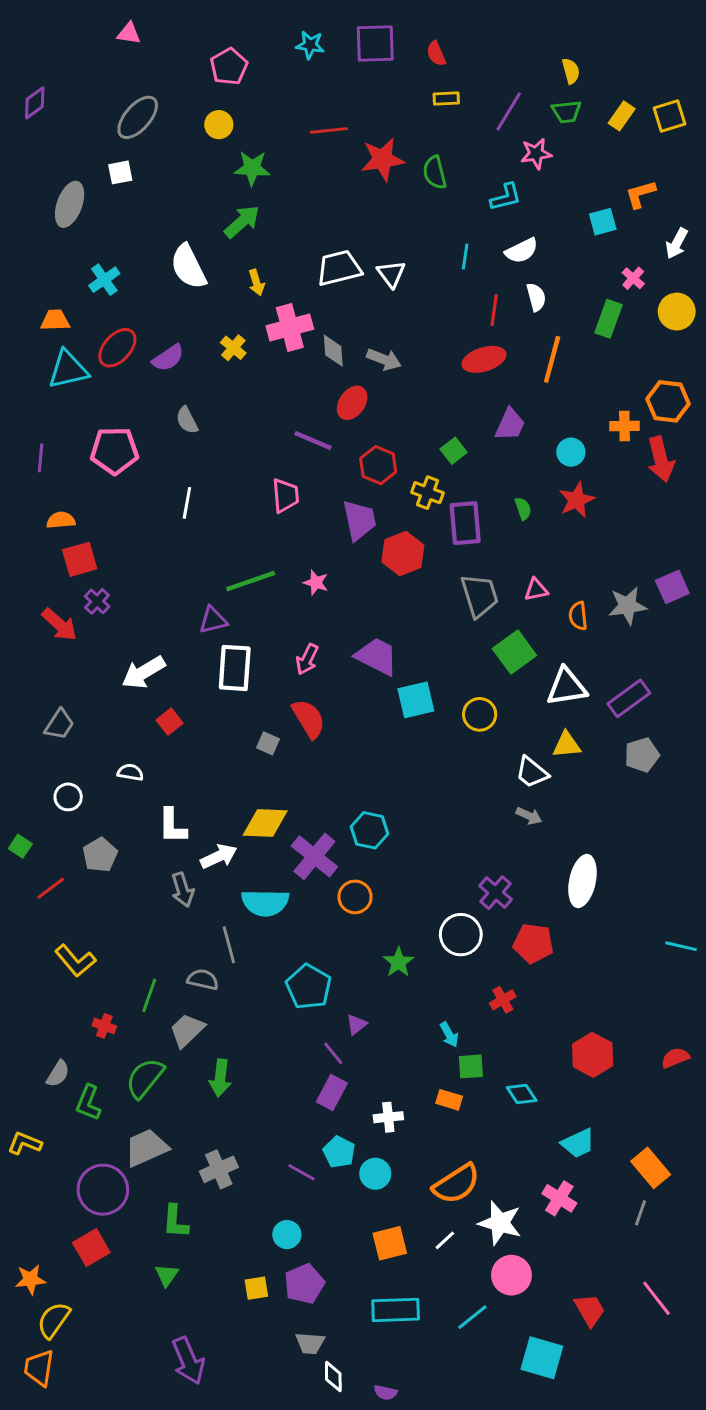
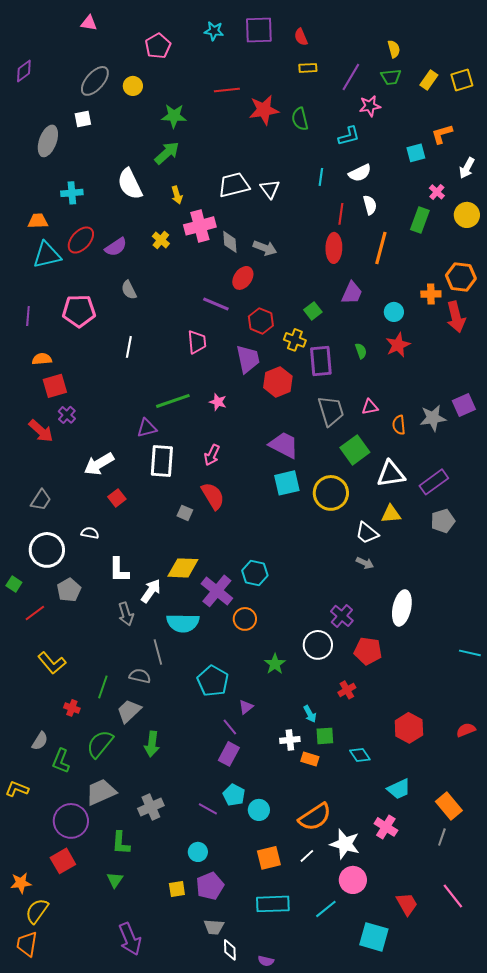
yellow circle: (219, 125) -> (133, 86), moved
cyan cross: (104, 280) -> (72, 193), turned 30
red ellipse: (484, 359) -> (334, 248), turned -72
purple trapezoid: (377, 656) -> (284, 445), moved
yellow circle: (480, 714) -> (331, 493), size x1.5
white circle: (68, 797) -> (47, 550), size x1.8
white arrow: (219, 856) -> (151, 591), turned -30
white cross: (388, 1117) -> (290, 740), moved

